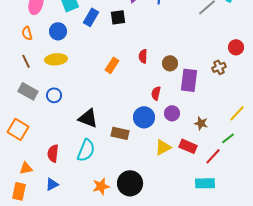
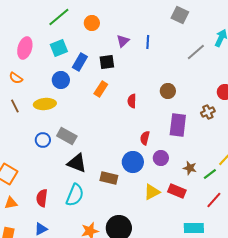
blue circle: (58, 31) -> (61, 80), moved
orange semicircle: (27, 33) -> (16, 78), turned -40
brown circle: (170, 63) -> (168, 91), moved
orange rectangle: (112, 65) -> (101, 89), moved
gray rectangle: (28, 91) -> (67, 136), moved
green line: (228, 138) -> (210, 174), moved
red line: (213, 156) -> (214, 200), moved
orange triangle: (26, 168) -> (11, 203), moved

